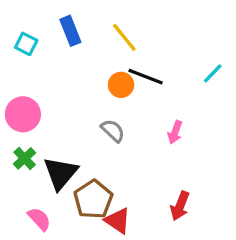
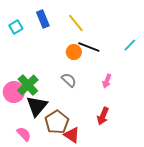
cyan square: (26, 44) -> (16, 27), turned 32
pink circle: (23, 114) -> (14, 92), moved
green cross: (25, 158) -> (28, 85), moved, size x1.5
red arrow: (180, 206) -> (103, 116), moved

